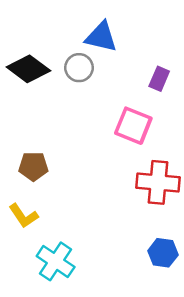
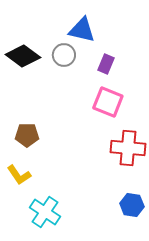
purple rectangle: (159, 79) -> (106, 64), moved

